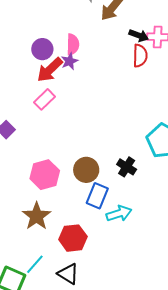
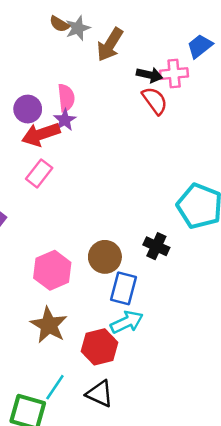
red semicircle: (140, 56) -> (155, 101), turned -30
red arrow: (50, 70) -> (41, 134), turned 32
cyan arrow: (119, 213) -> (127, 322), moved

